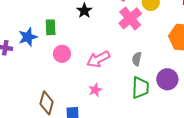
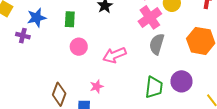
blue star: (28, 37) -> (37, 18), moved
gray semicircle: (137, 59) -> (157, 44), moved, size x1.5
pink star: (95, 90) -> (97, 86), moved

